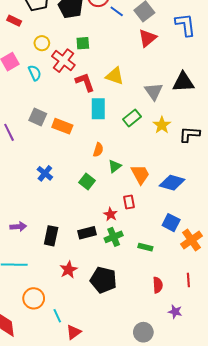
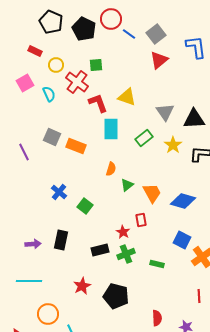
red rectangle: (14, 21) -> (35, 51), moved
black triangle: (183, 82) -> (194, 119), moved
green square: (87, 182) -> (85, 206), moved
black rectangle: (51, 236) -> (61, 240), moved
red semicircle: (158, 285) -> (157, 318), moved

